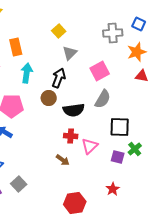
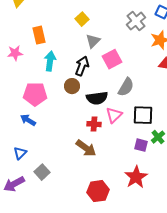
gray cross: (113, 33) -> (136, 21), turned -36
pink square: (100, 71) -> (112, 59), moved
pink triangle: (90, 146) -> (114, 115), moved
brown arrow: (63, 160) -> (86, 148), size x1.5
red star: (113, 189) -> (136, 177), size x1.6

